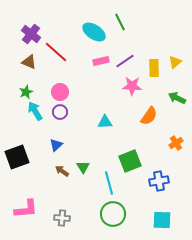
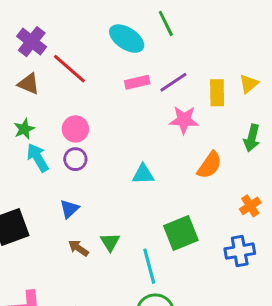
green arrow: (177, 98) -> (252, 138), turned -102
blue cross: (159, 181) -> (240, 251), moved

